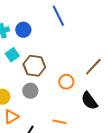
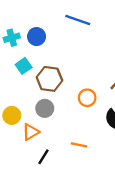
blue line: (58, 16) -> (78, 20), turned -45
orange triangle: (11, 117) -> (31, 132), moved

